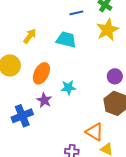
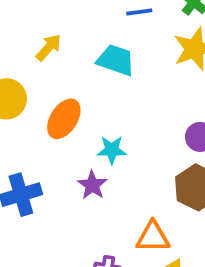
purple star: (44, 100) -> (92, 185), moved
orange triangle: (95, 132) -> (153, 237), turned -36

